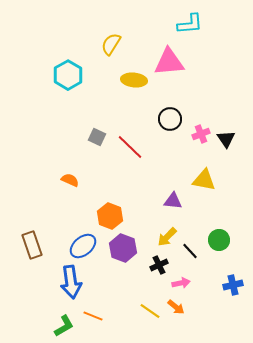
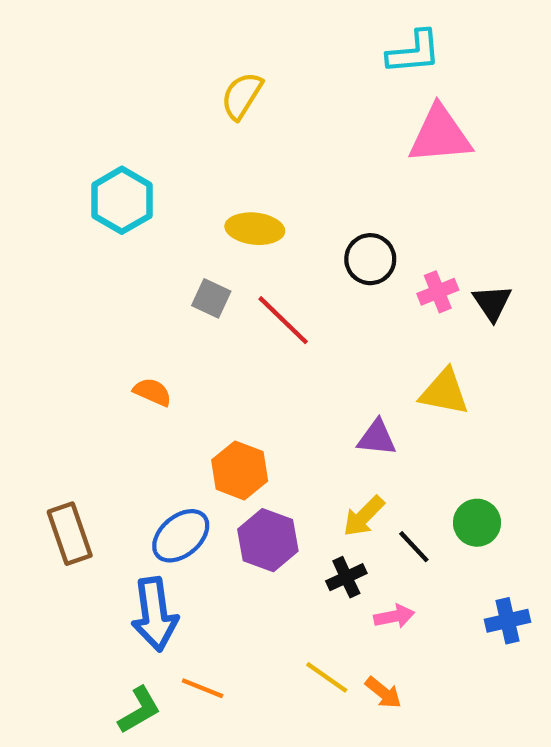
pink triangle: (169, 62) -> (440, 135), moved
cyan hexagon: (68, 75) -> (122, 200), moved
yellow ellipse: (134, 80) -> (255, 229), moved
orange arrow: (176, 307) -> (383, 693), moved

